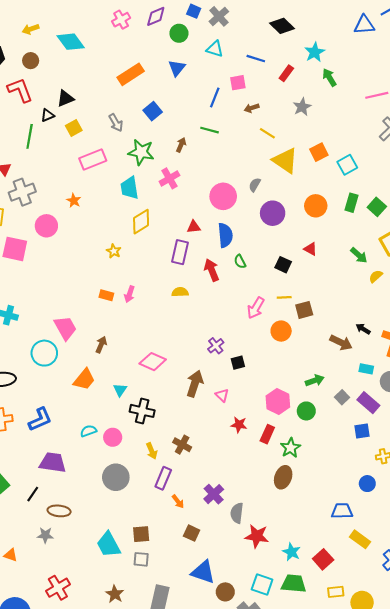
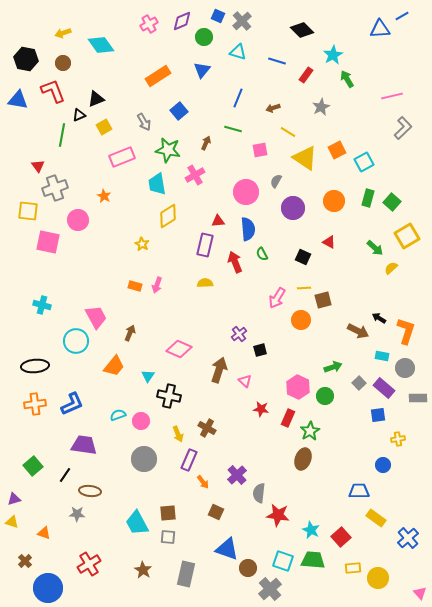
pink square: (238, 83) -> (260, 150), moved

